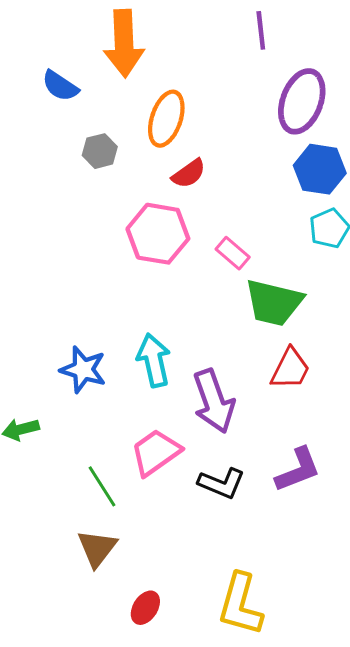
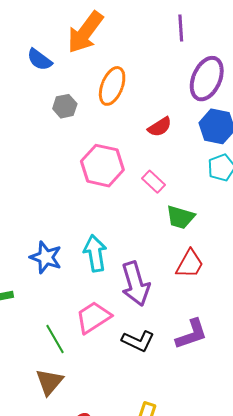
orange arrow: (124, 43) -> (85, 32), turned 36
red semicircle: (189, 174) -> (160, 127), moved
green trapezoid: (274, 303) -> (180, 217), size x0.7

